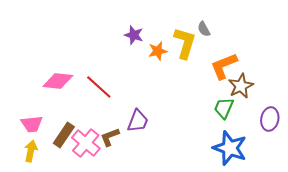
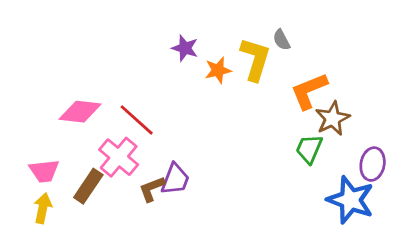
purple trapezoid: (138, 121) -> (175, 179), moved
pink cross: (86, 143) -> (119, 157), moved
blue star: (230, 148) -> (350, 200), moved

